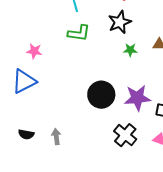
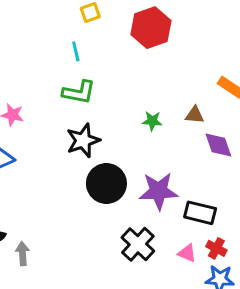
black star: (120, 22) -> (83, 140), moved
gray arrow: (56, 137) -> (22, 254), moved

